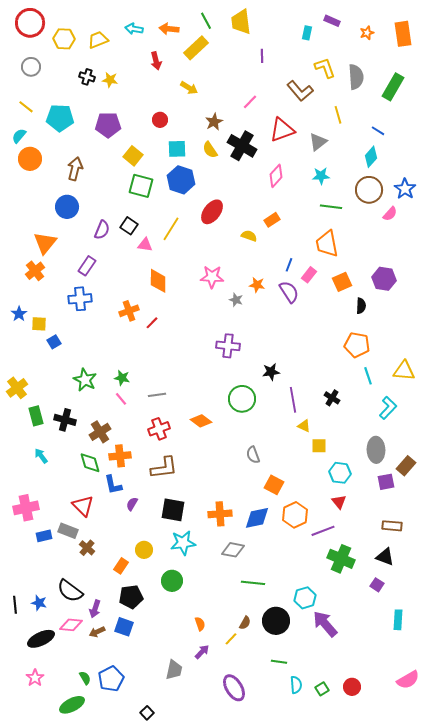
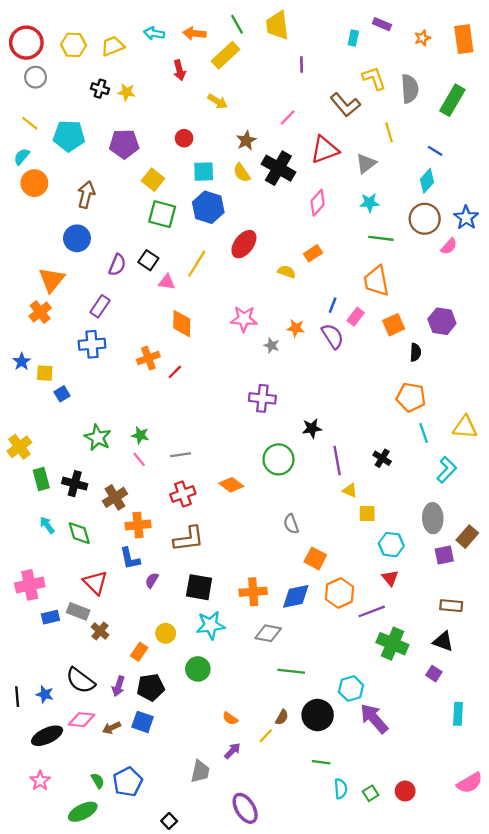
red circle: (30, 23) -> (26, 43), moved
green diamond: (90, 463) -> (79, 533), moved
purple arrow: (95, 609) -> (118, 686), moved
orange semicircle: (200, 624) -> (230, 718), turned 144
purple ellipse: (234, 688) -> (245, 808), moved

